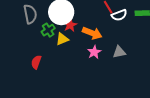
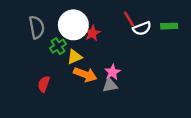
red star: (70, 25) -> (92, 33), moved
orange arrow: (92, 33) -> (85, 75), moved
gray triangle: (119, 52) -> (110, 85), moved

